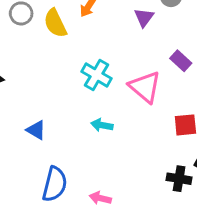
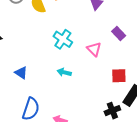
pink triangle: (145, 87) -> (94, 49), size x0.7
black cross: (179, 179) -> (112, 111), turned -35

